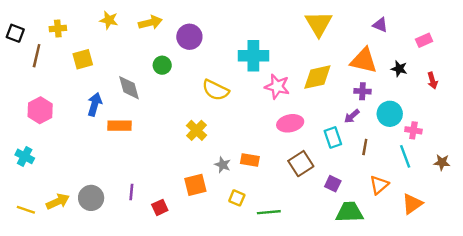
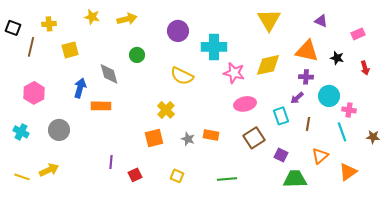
purple circle: (189, 37) -> (178, 31), moved
orange square: (195, 185) -> (154, 138), moved
gray circle: (91, 198) -> (59, 130), moved
yellow square: (237, 198) -> (177, 176), moved

